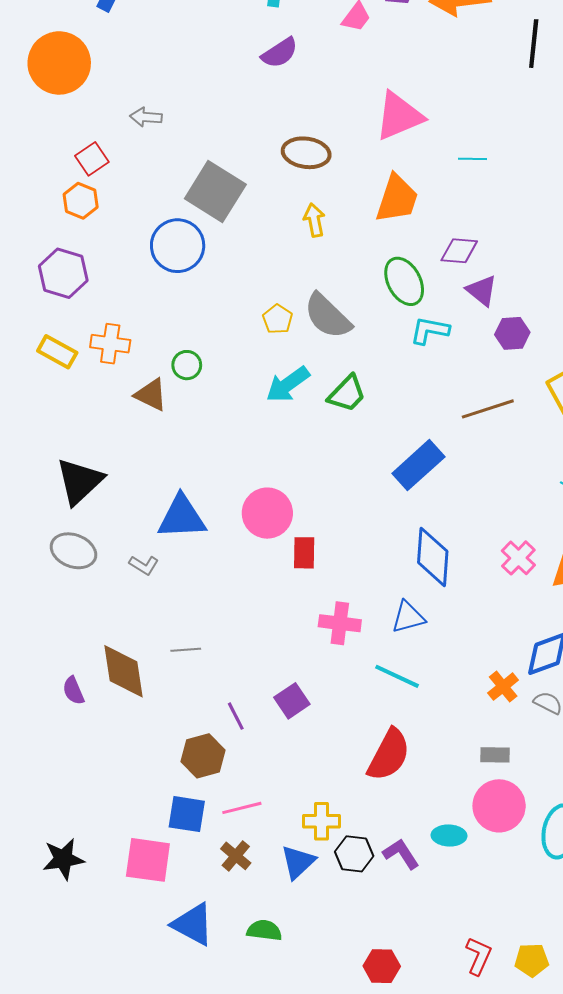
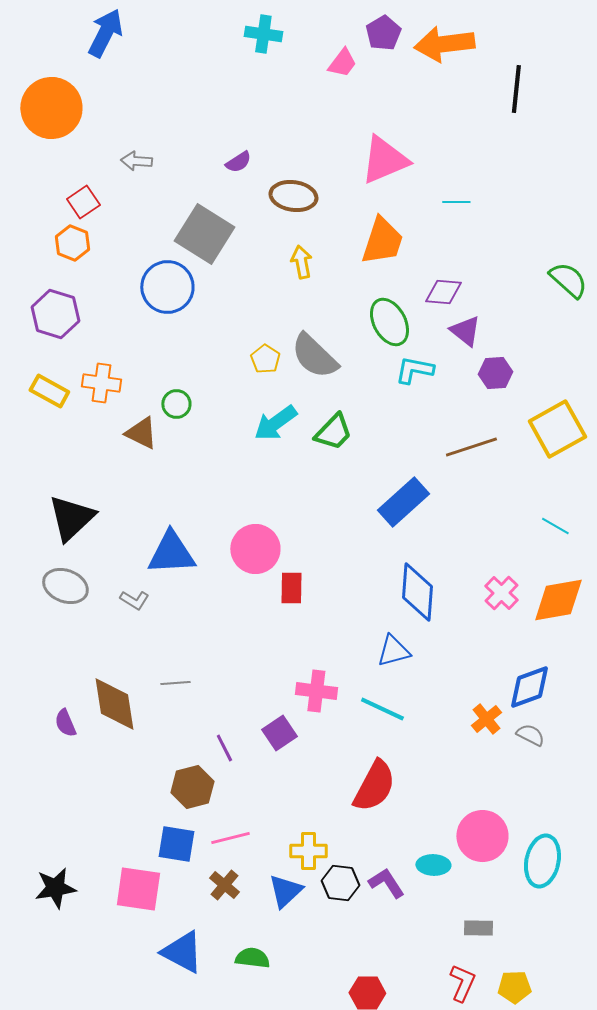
purple semicircle: (280, 53) -> (238, 162), moved, size x0.7
pink cross: (340, 623) -> (316, 691), moved
gray rectangle: (495, 755) -> (478, 928), moved

